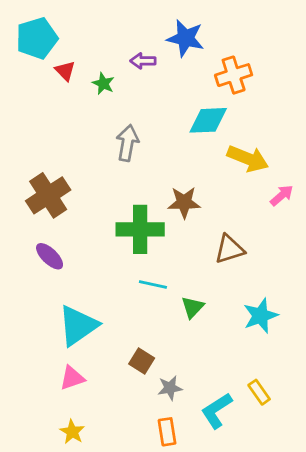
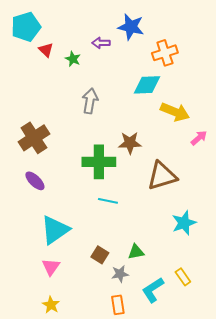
brown triangle: (229, 249) -> (162, 176), size x1.4
green triangle: (193, 307) -> (136, 252), moved, turned 36
pink triangle: (72, 378) -> (51, 267), turned -36

